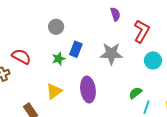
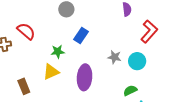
gray star: (111, 54) -> (114, 57), moved, size x0.6
green star: (59, 59) -> (58, 52), moved
cyan circle: (153, 60) -> (137, 61), moved

